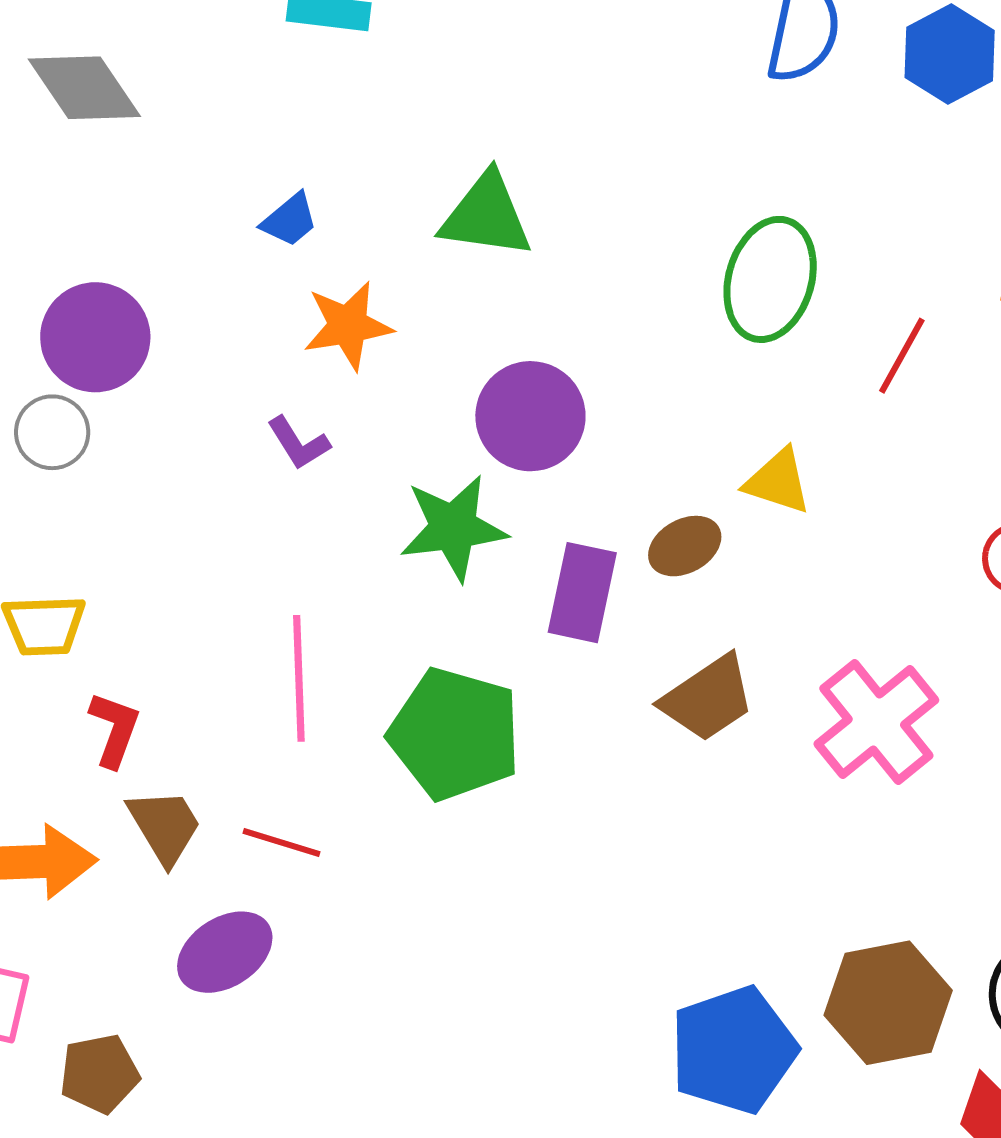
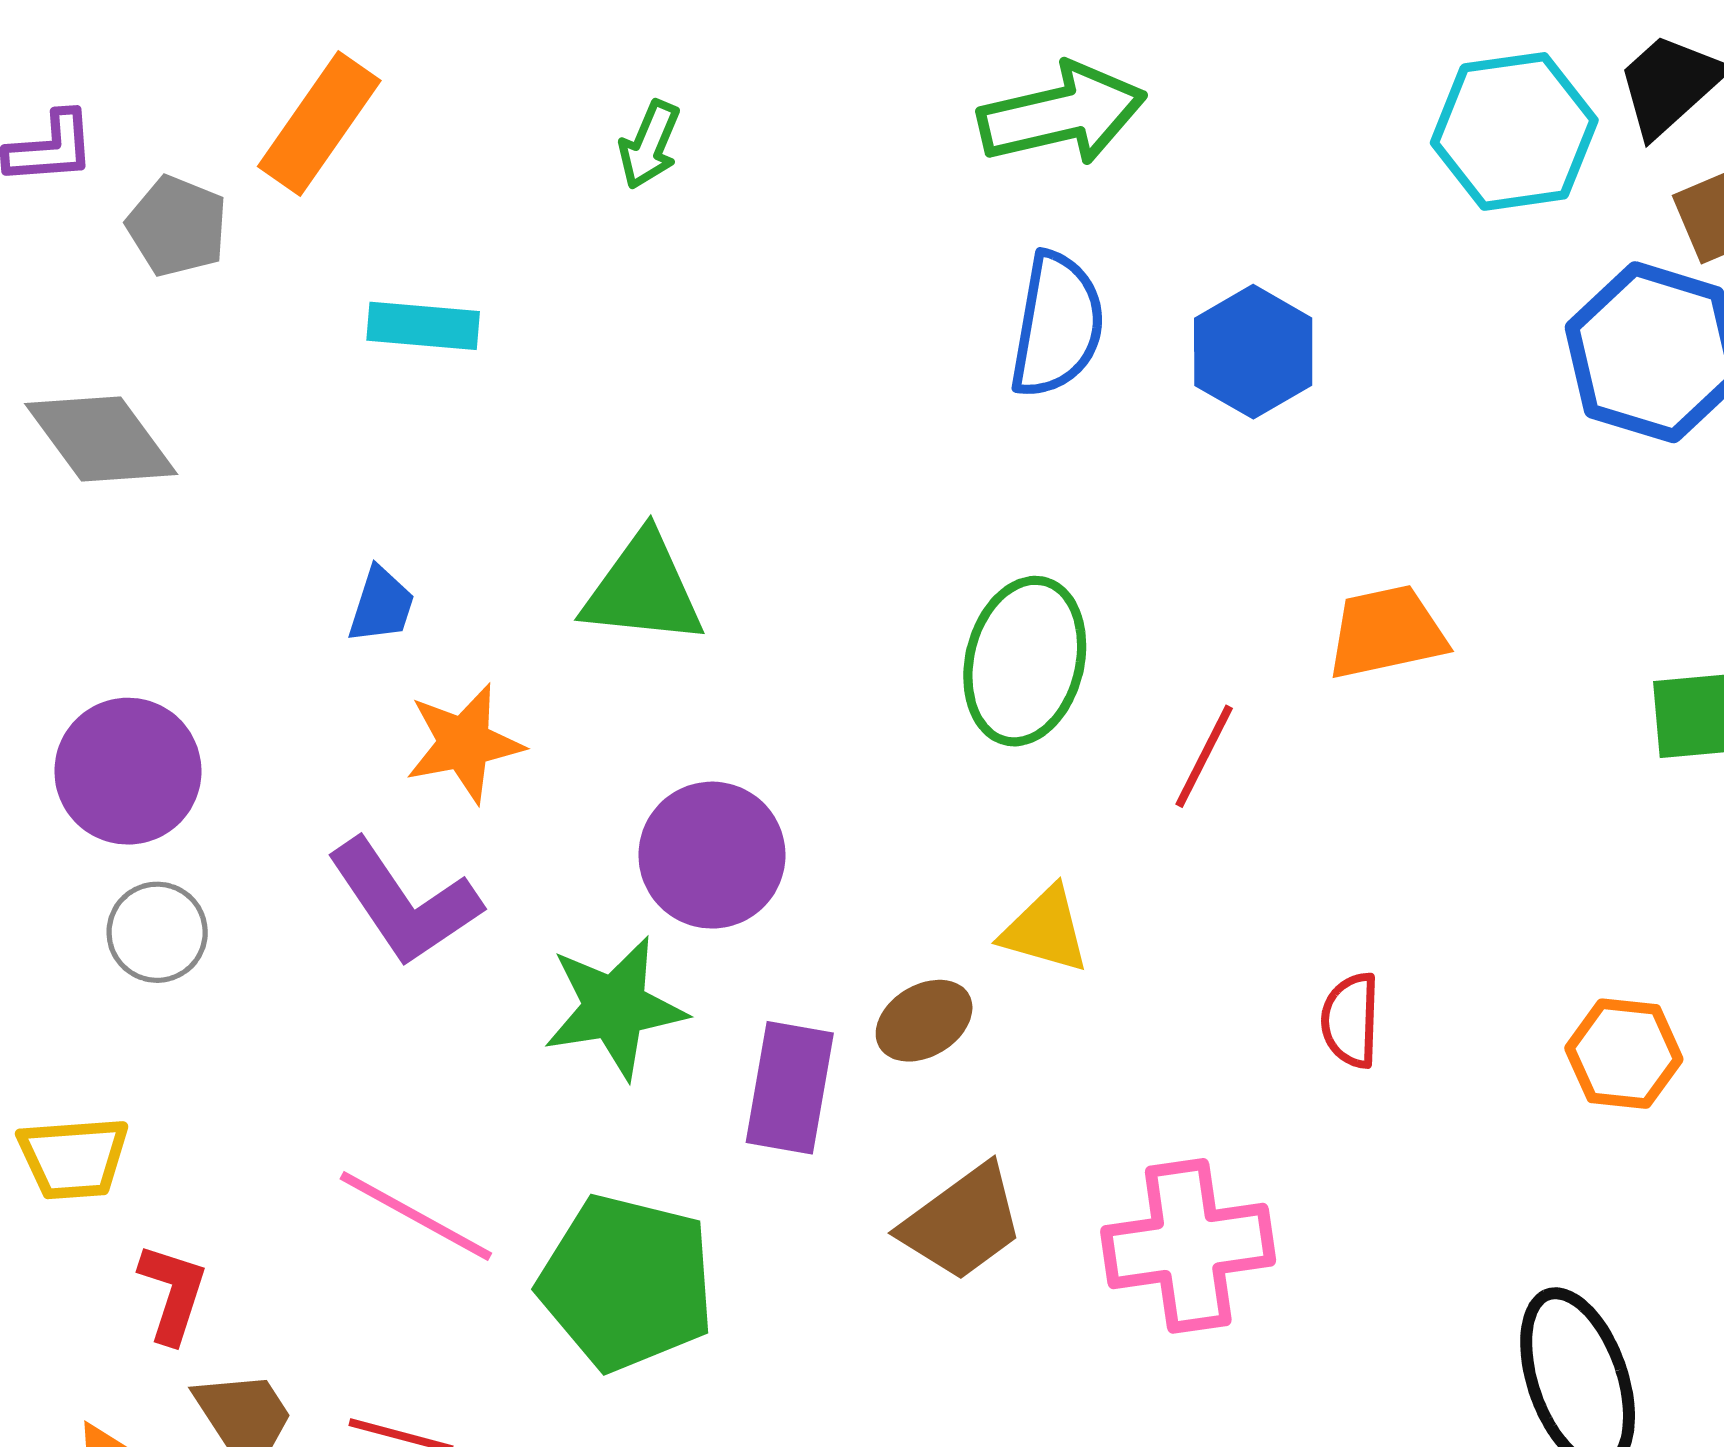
blue trapezoid: (290, 220) -> (381, 605), turned -30
gray circle: (52, 432) -> (157, 932), moved
purple L-shape: (298, 443) -> (404, 902), size x1.8
pink line: (299, 678) -> (416, 1216), turned -57
pink cross: (876, 722) -> (1188, 1246), turned 33

